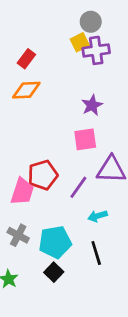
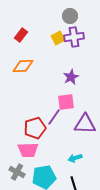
yellow square: (80, 42) -> (58, 38), moved
red rectangle: (26, 59) -> (21, 35), moved
purple line: (78, 187) -> (54, 117), moved
pink trapezoid: (22, 191) -> (28, 150), moved, turned 70

